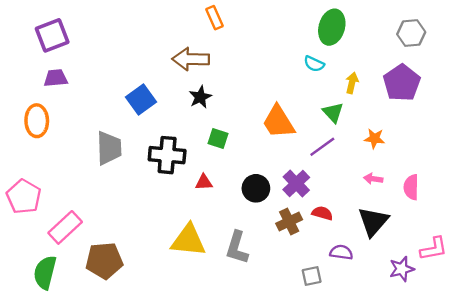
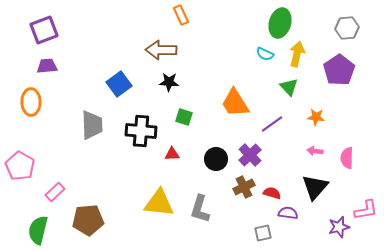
yellow arrow: (352, 83) -> (297, 54), moved, size x1.4
black star: (200, 97) -> (169, 82), turned 30
green triangle: (333, 112) -> (289, 87), moved
red semicircle: (322, 213) -> (272, 193), moved
pink rectangle: (65, 227) -> (55, 192), size x0.7

